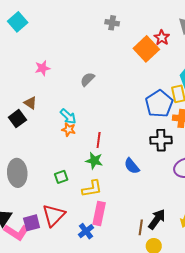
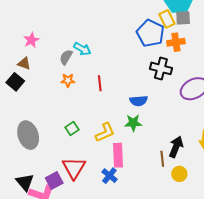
pink star: (42, 68) -> (31, 40), moved
gray semicircle: (87, 79) -> (66, 57), moved
cyan arrow: (68, 116) -> (82, 49), moved
black cross: (161, 140) -> (161, 68), turned 30
green star: (94, 161) -> (133, 123), moved
blue semicircle: (132, 166) -> (139, 101), turned -42

